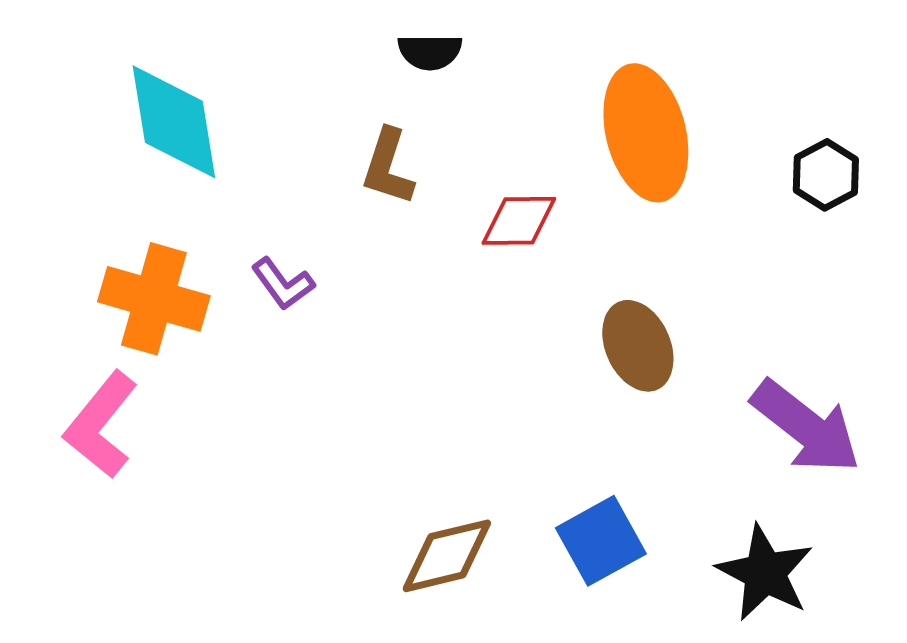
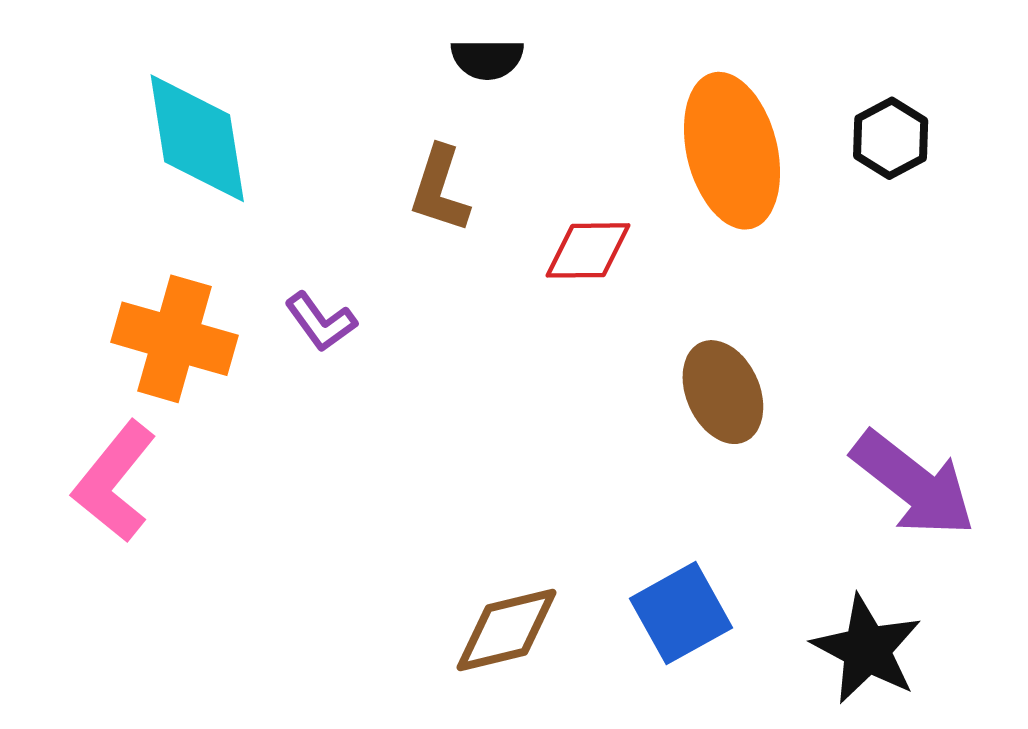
black hexagon: (826, 175) -> (891, 138), moved

